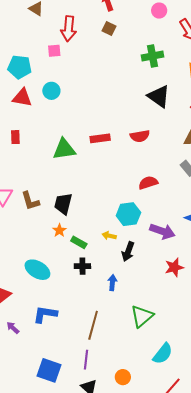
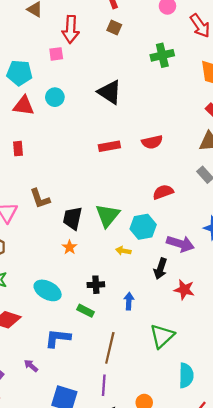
black triangle: (159, 96) -> (110, 92), moved
green triangle: (64, 149) -> (107, 215), moved, turned -40
brown L-shape: (30, 201) -> (40, 199), moved
green rectangle: (79, 242) -> (86, 311), moved
black arrow: (128, 252) -> (160, 269), moved
red star: (174, 267) -> (184, 290), moved, turned 30
purple arrow: (13, 328) -> (31, 366), moved
cyan semicircle: (163, 354) -> (186, 375), turned -35

